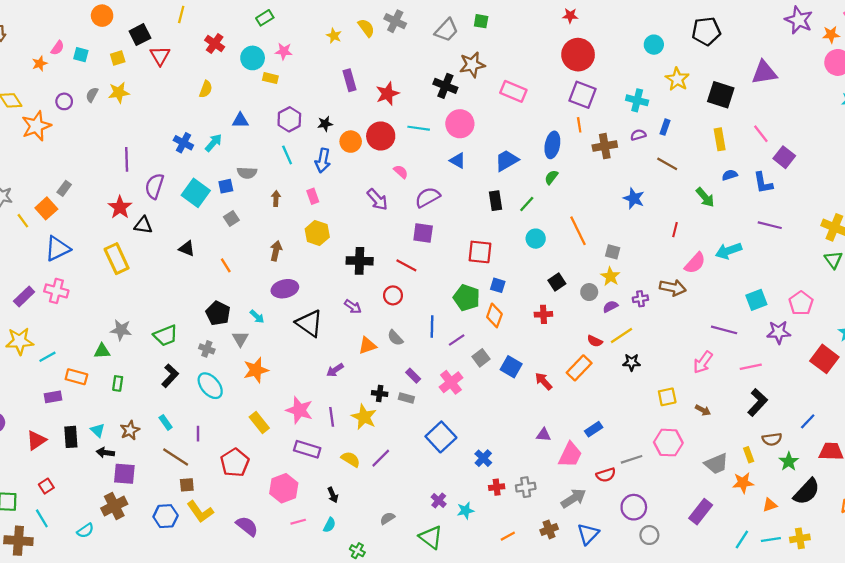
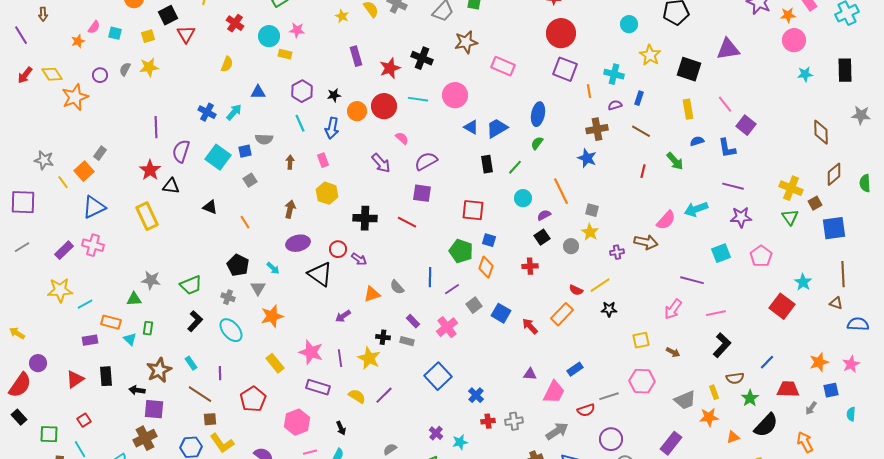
black cross: (445, 86) -> (422, 58), moved
orange line: (579, 125) -> (589, 91), moved
brown cross: (605, 146) -> (597, 129), moved
blue triangle: (458, 161) -> (471, 127), moved
blue star: (634, 198) -> (587, 158), moved
red line: (675, 230) -> (643, 171), moved
red circle: (393, 295) -> (338, 249), moved
purple semicircle: (610, 307) -> (544, 215), moved
purple star: (779, 332) -> (741, 217), moved
cyan triangle: (98, 430) -> (130, 339), moved
brown star: (130, 430) -> (159, 370), size x1.4

